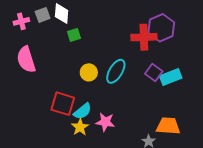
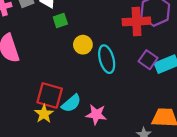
cyan ellipse: (116, 71) -> (107, 59), turned -45
yellow circle: (89, 72) -> (83, 45), moved
yellow star: (80, 127) -> (44, 114), moved

